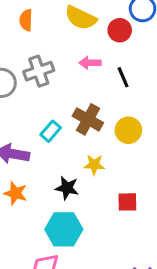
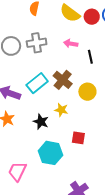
red circle: (120, 30) -> (92, 17), moved
cyan rectangle: (51, 131) -> (37, 83), size x1.5
cyan hexagon: (64, 229) -> (51, 153), moved

